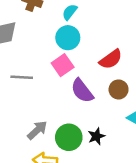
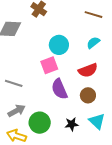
cyan semicircle: (70, 12) -> (93, 43), moved
gray line: (22, 77) -> (14, 83), moved
black star: (96, 136) -> (72, 124), moved

